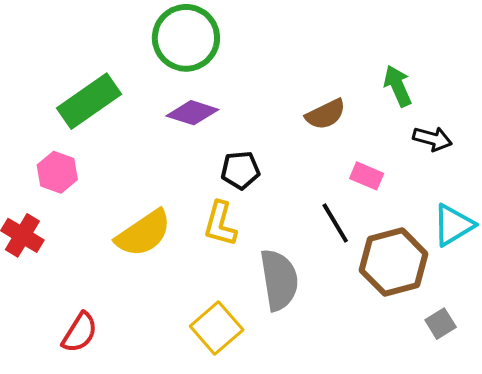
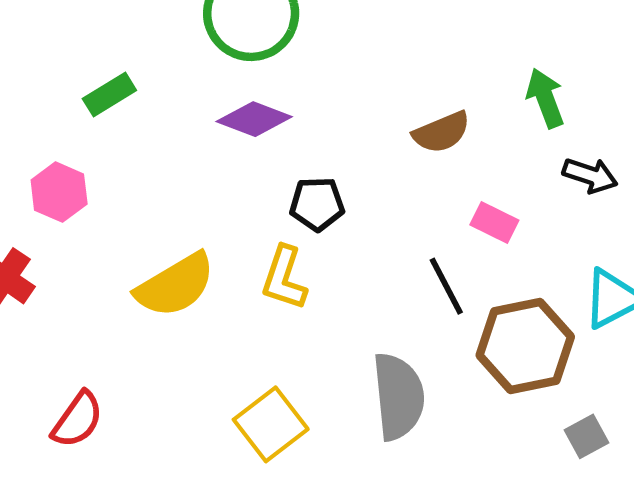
green rectangle: (89, 101) -> (109, 94), size x0.6
gray semicircle: (279, 280) -> (398, 396), moved

